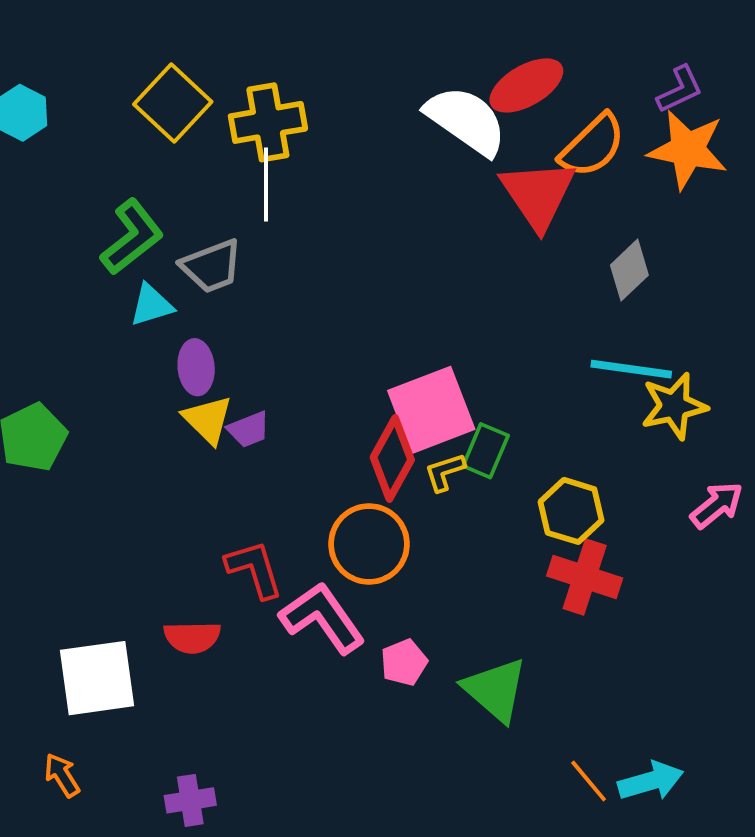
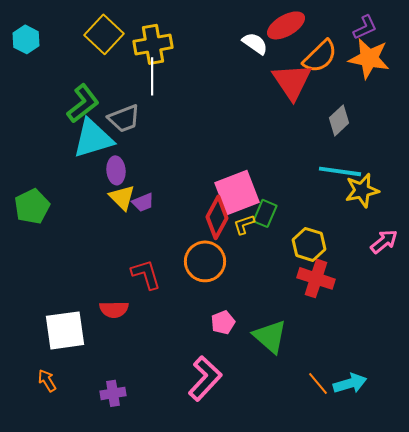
white semicircle: (466, 120) -> (255, 43), size x0.6
cyan triangle: (151, 305) -> (93, 138), size x1.8
pink L-shape: (322, 618) -> (205, 378), moved, turned 78

